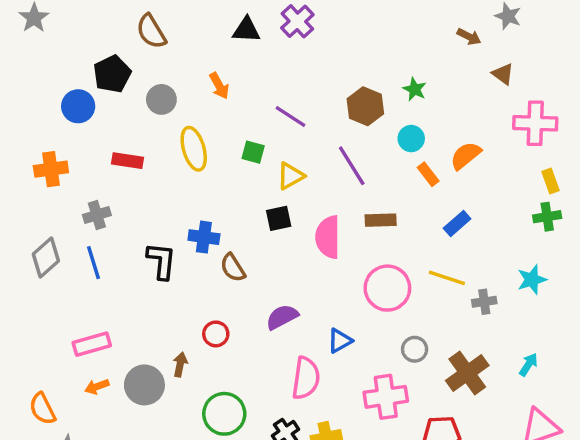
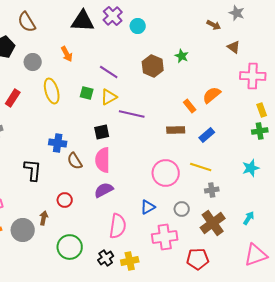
black triangle: (246, 30) -> (83, 21), size x1.4
cyan circle: (411, 139) -> (138, 26), moved
red rectangle: (127, 161) -> (13, 98), turned -66
purple line: (352, 166) -> (132, 114), moved, turned -45
yellow triangle: (291, 176) -> (109, 97), moved
brown rectangle: (381, 220) -> (176, 130), moved
pink semicircle: (328, 237) -> (103, 160), moved
black L-shape: (161, 261) -> (33, 170), moved
gray cross: (484, 302) -> (212, 190), moved
blue triangle: (340, 341) -> (148, 207), moved

